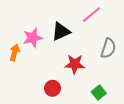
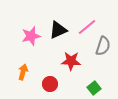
pink line: (91, 15) -> (87, 27), moved
orange arrow: (15, 53) -> (23, 72), moved

